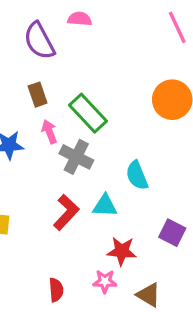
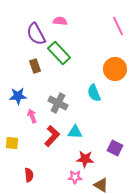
green rectangle: (88, 113) -> (59, 53), moved
pink arrow: (49, 132) -> (32, 116), moved
cyan semicircle: (137, 175) -> (94, 93), moved
red semicircle: (56, 290) -> (29, 175), moved

